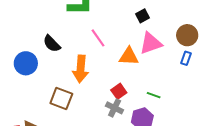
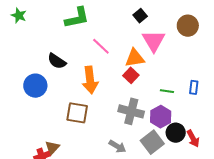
pink triangle: (151, 43) -> (154, 41), turned -30
blue rectangle: (186, 58) -> (194, 87), moved
red square: (119, 91) -> (131, 75), moved
gray cross: (115, 108) -> (131, 111), size x1.4

